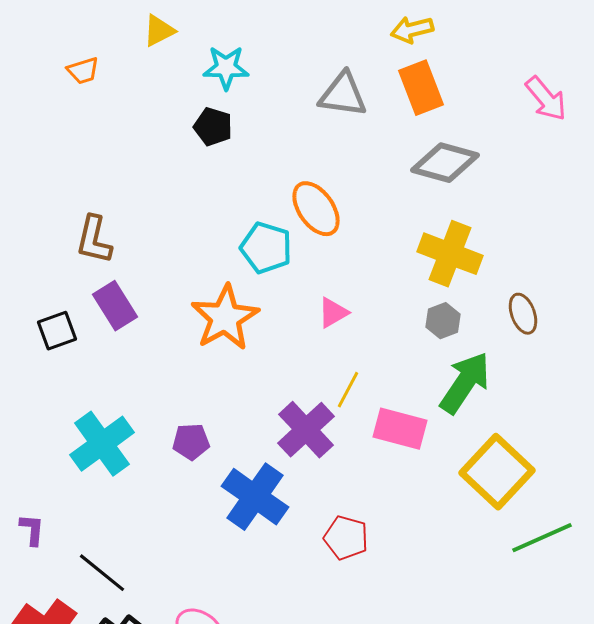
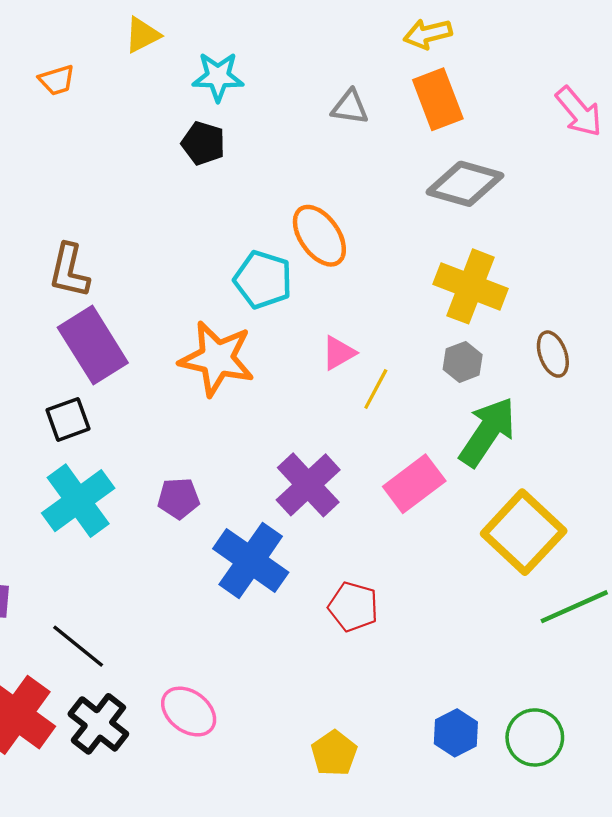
gray triangle: (343, 95) -> (350, 107), size x0.7
purple rectangle: (115, 306) -> (93, 345), size x1.4
orange star: (225, 318) -> (217, 359), turned -30
black square: (57, 331) -> (68, 419), moved
yellow line: (348, 390) -> (376, 389), moved
pink rectangle: (400, 429) -> (414, 484), turned -52

